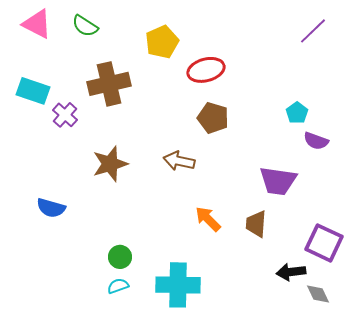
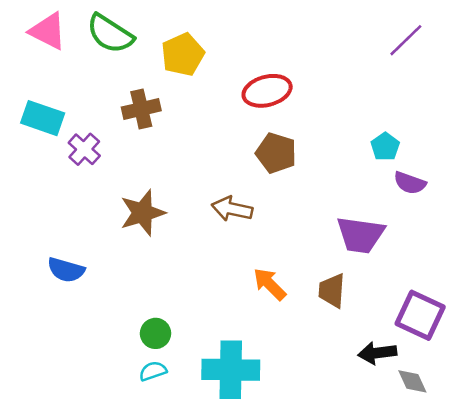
green semicircle: (85, 26) -> (110, 34), size x1.4
yellow pentagon: (162, 42) -> (183, 54), moved
brown cross: (109, 84) -> (141, 109), size x0.7

